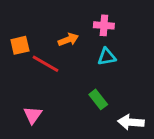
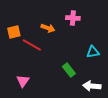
orange arrow: (68, 40) -> (48, 28), turned 40
cyan triangle: (107, 57) -> (93, 52), moved

